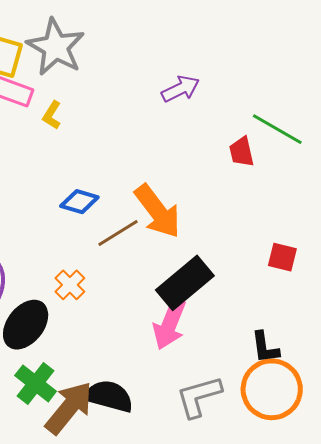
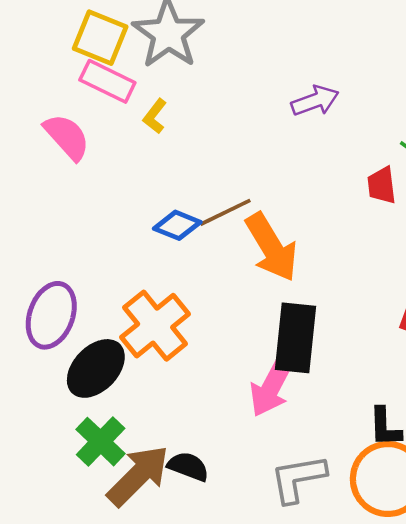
brown line: (118, 233) -> (225, 212), moved
black rectangle: (185, 283) -> (296, 338), turned -50
orange cross: (70, 285) -> (155, 326), size x1.8
black semicircle: (109, 396) -> (188, 466), size x0.7

